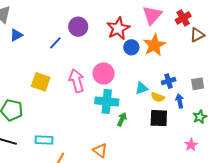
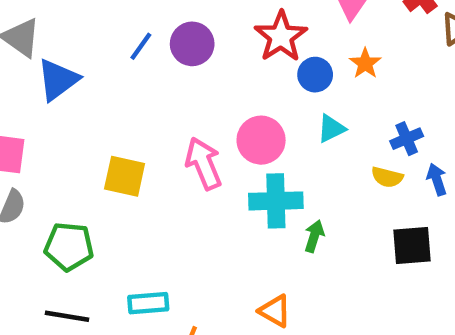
blue triangle: (16, 35) -> (58, 80), size x1.5
blue line: (55, 43) -> (141, 46), moved
orange star: (154, 45) -> (365, 63), size x0.6
cyan triangle: (142, 88) -> (331, 128), moved
black square: (159, 118) -> (412, 246), moved

